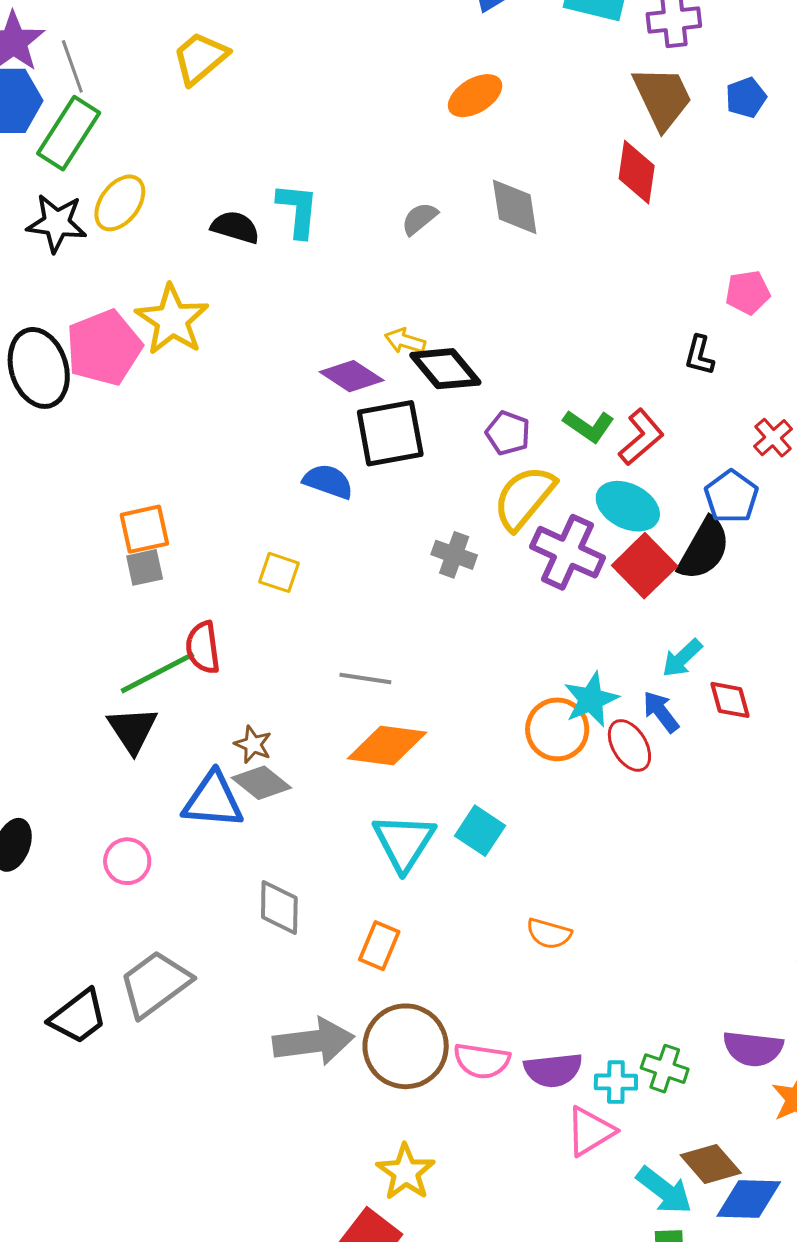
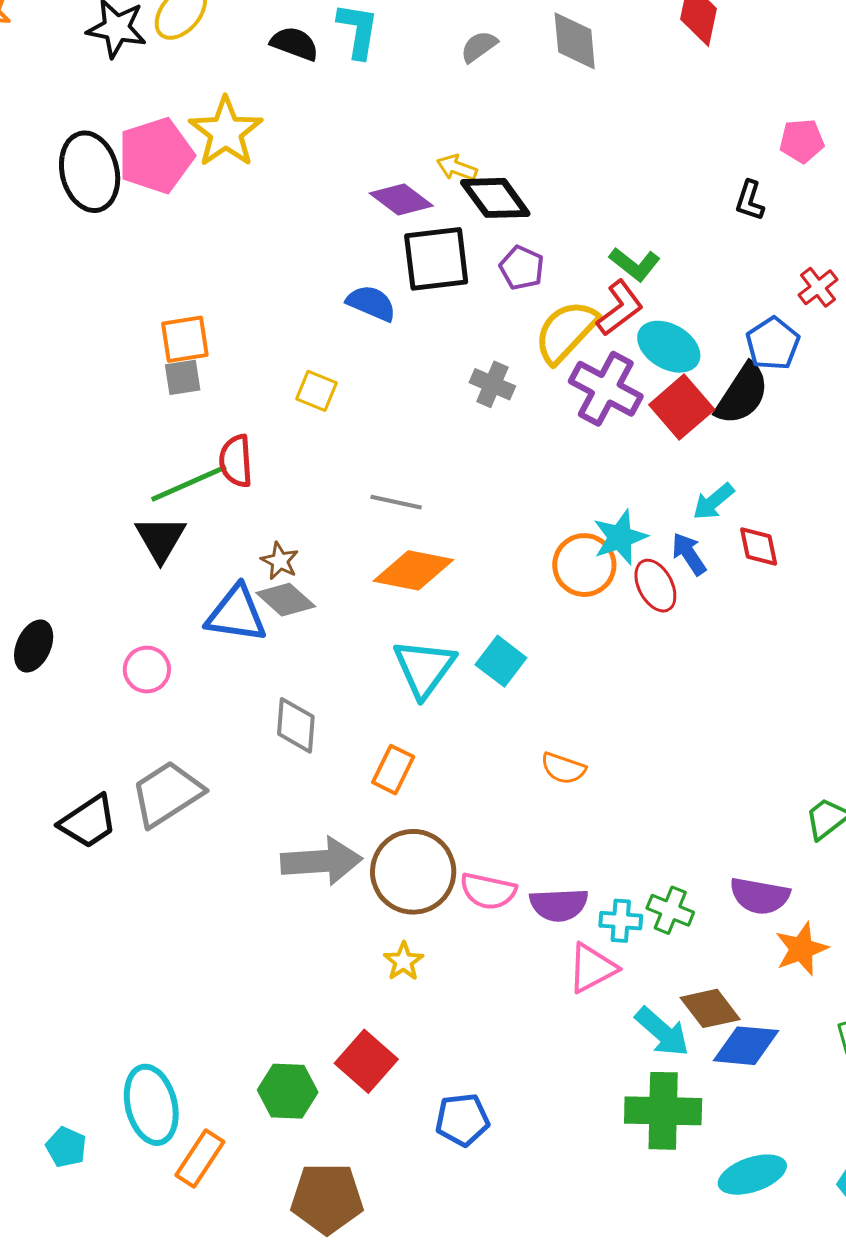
purple pentagon: (508, 433) -> (522, 268), moved
red L-shape: (641, 437) -> (620, 308), moved
yellow star: (406, 1172) -> (403, 961), moved, size x0.7

